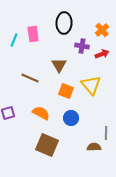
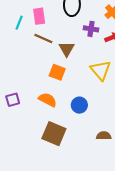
brown line: (30, 78) -> (43, 38), moved
orange square: (66, 91) -> (57, 72), moved

